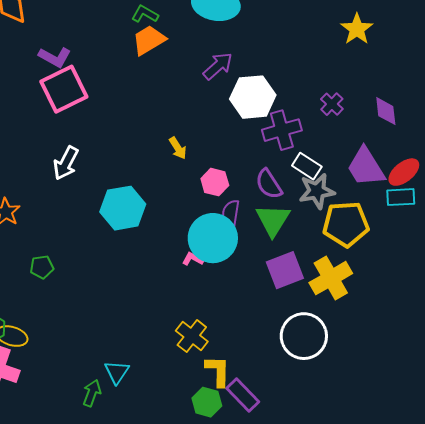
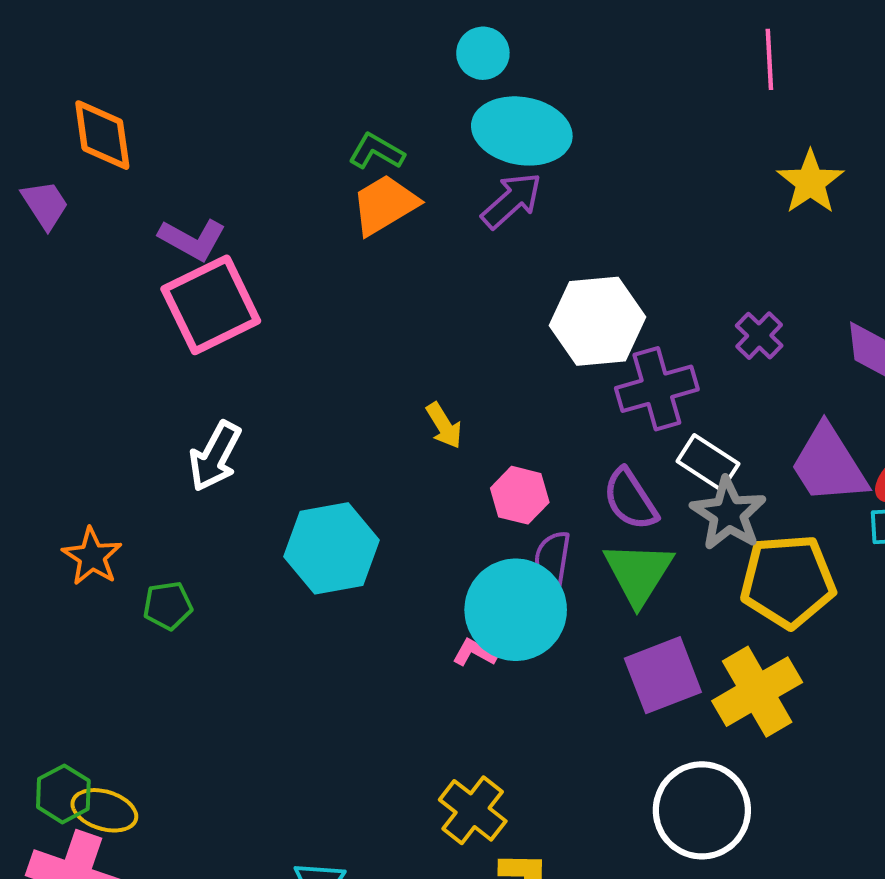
purple arrow: (218, 66) -> (512, 201), moved
gray star: (317, 191) -> (728, 514), turned -30
green pentagon: (42, 267) -> (168, 606), moved

